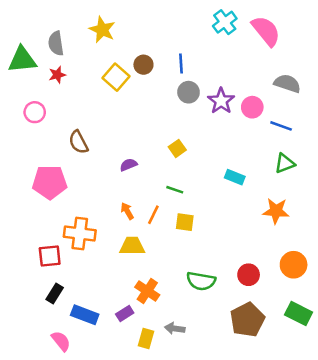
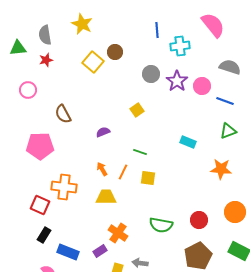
cyan cross: (225, 22) -> (180, 46), moved, turned 30
green triangle: (22, 60) -> (18, 48), size x0.7
blue line: (181, 63) -> (157, 30), moved
yellow square: (177, 148) -> (137, 110), moved
red square: (50, 256) -> (40, 205), turned 30

